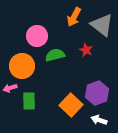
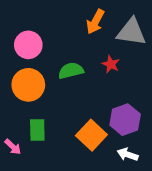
gray triangle: (102, 25) -> (131, 32), turned -30
pink circle: (37, 36) -> (28, 45), moved
pink arrow: (10, 88) -> (13, 147), moved, turned -120

